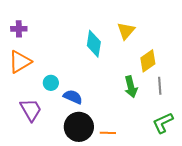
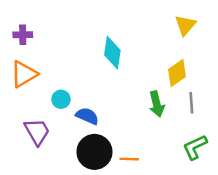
yellow triangle: (126, 31) -> (185, 25), moved

